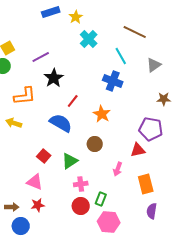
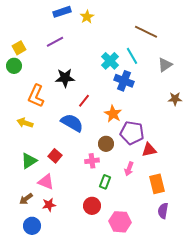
cyan cross: (89, 39) -> (110, 61), moved
purple line: (41, 57) -> (55, 42), moved
black star: (54, 78) -> (65, 78), turned 30
orange L-shape: (25, 96) -> (36, 96), turned 120
purple pentagon: (151, 129) -> (132, 133), moved
green triangle: (70, 161) -> (29, 161), moved
pink cross: (81, 184) -> (92, 161), moved
green rectangle: (101, 199) -> (105, 182), moved
brown arrow: (12, 207) -> (26, 199), moved, turned 144

